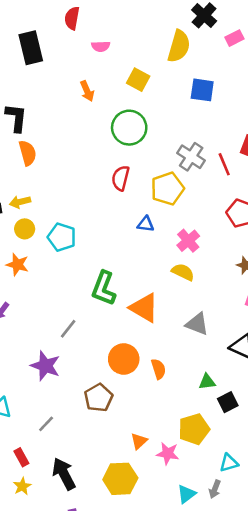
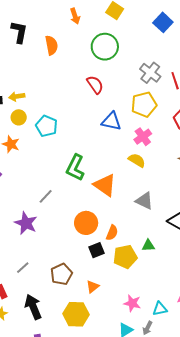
blue square: (202, 90) -> (163, 22), turned 30
orange semicircle: (28, 153) -> (51, 45), moved
red semicircle: (121, 178) -> (95, 85), turned 126
yellow pentagon: (167, 189) -> (144, 104), moved
blue triangle: (146, 224) -> (111, 121), size x1.5
orange semicircle: (159, 369) -> (112, 233), turned 35
brown pentagon: (99, 398) -> (61, 274), moved
black square: (228, 402) -> (96, 250), moved
yellow pentagon: (194, 429) -> (125, 257), moved
pink star: (168, 453) -> (132, 303), moved

